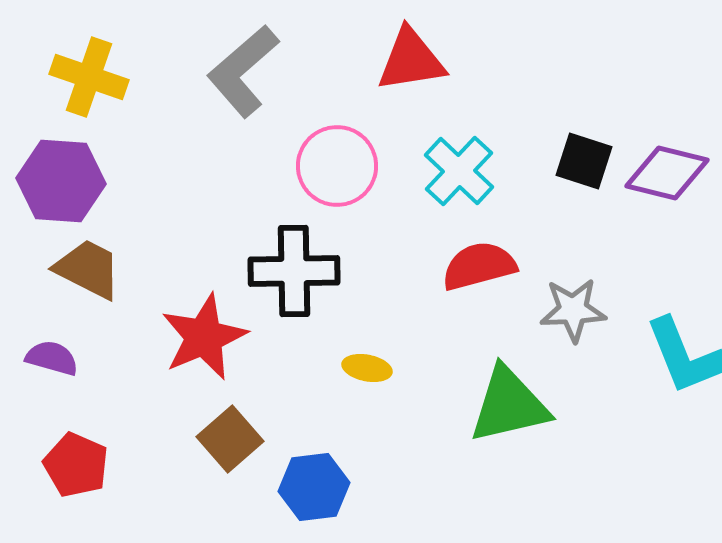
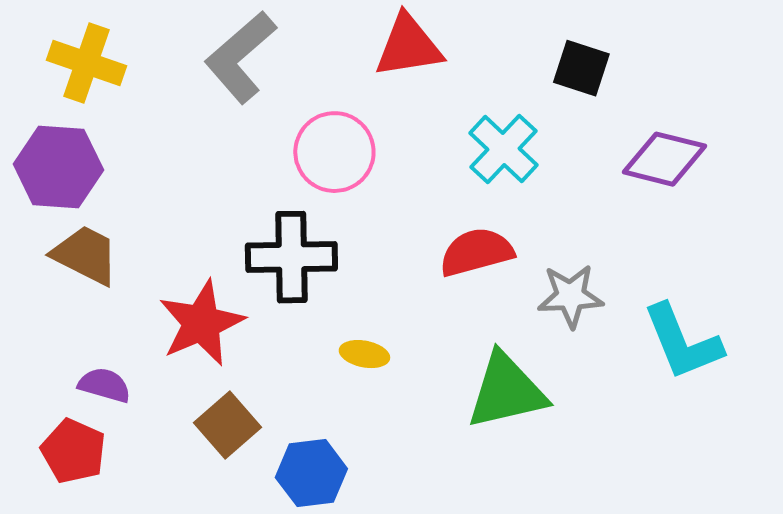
black square: (584, 161) -> (581, 68), moved
cyan cross: (459, 171) -> (503, 149), moved
purple semicircle: (52, 358) -> (104, 385), moved

